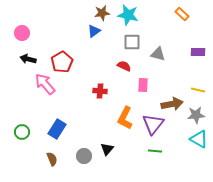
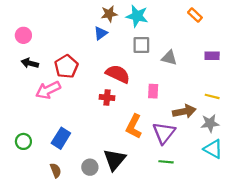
red semicircle: (124, 66) -> (118, 74), moved, size x1.6
pink arrow: (45, 84) -> (48, 90), turned -75
black triangle: (107, 149) -> (115, 160), size x1.6

